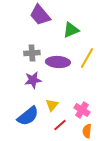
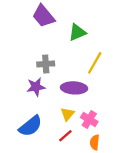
gray cross: (32, 53) -> (46, 64), moved
purple ellipse: (58, 62) -> (74, 88), moved
yellow triangle: (52, 105) -> (67, 114), moved

